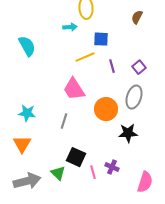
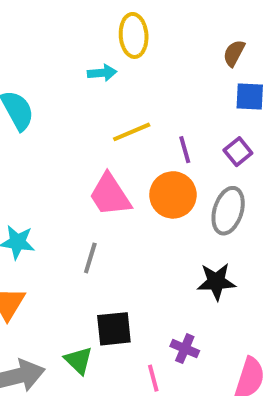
blue square: (101, 39) -> (250, 96), moved
orange circle: (106, 109) -> (173, 195), moved
black square: (76, 157) -> (114, 329), turned -30
pink line: (93, 172) -> (153, 378), moved

